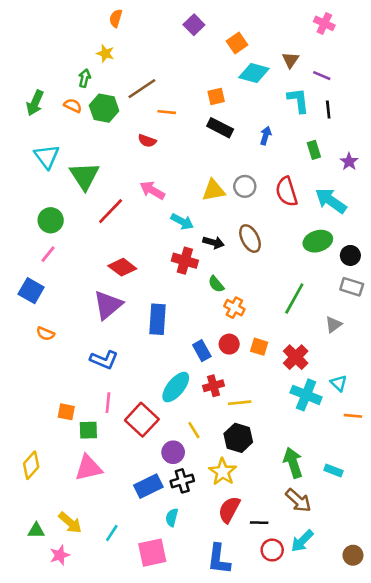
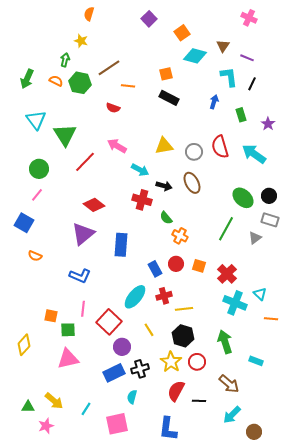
black line: (328, 109) -> (252, 84), turned 32
blue arrow: (266, 136) -> (214, 102), moved
gray circle: (245, 186) -> (194, 152), moved
green ellipse: (318, 241) -> (243, 198), moved, turned 60
gray triangle: (333, 325) -> (255, 238), moved
purple circle: (173, 452) -> (122, 347), moved
green arrow: (293, 463) -> (225, 342), moved
yellow diamond: (31, 465) -> (24, 345), moved
red circle: (272, 550) -> (197, 362), moved
brown circle: (353, 555) -> (254, 432), moved

